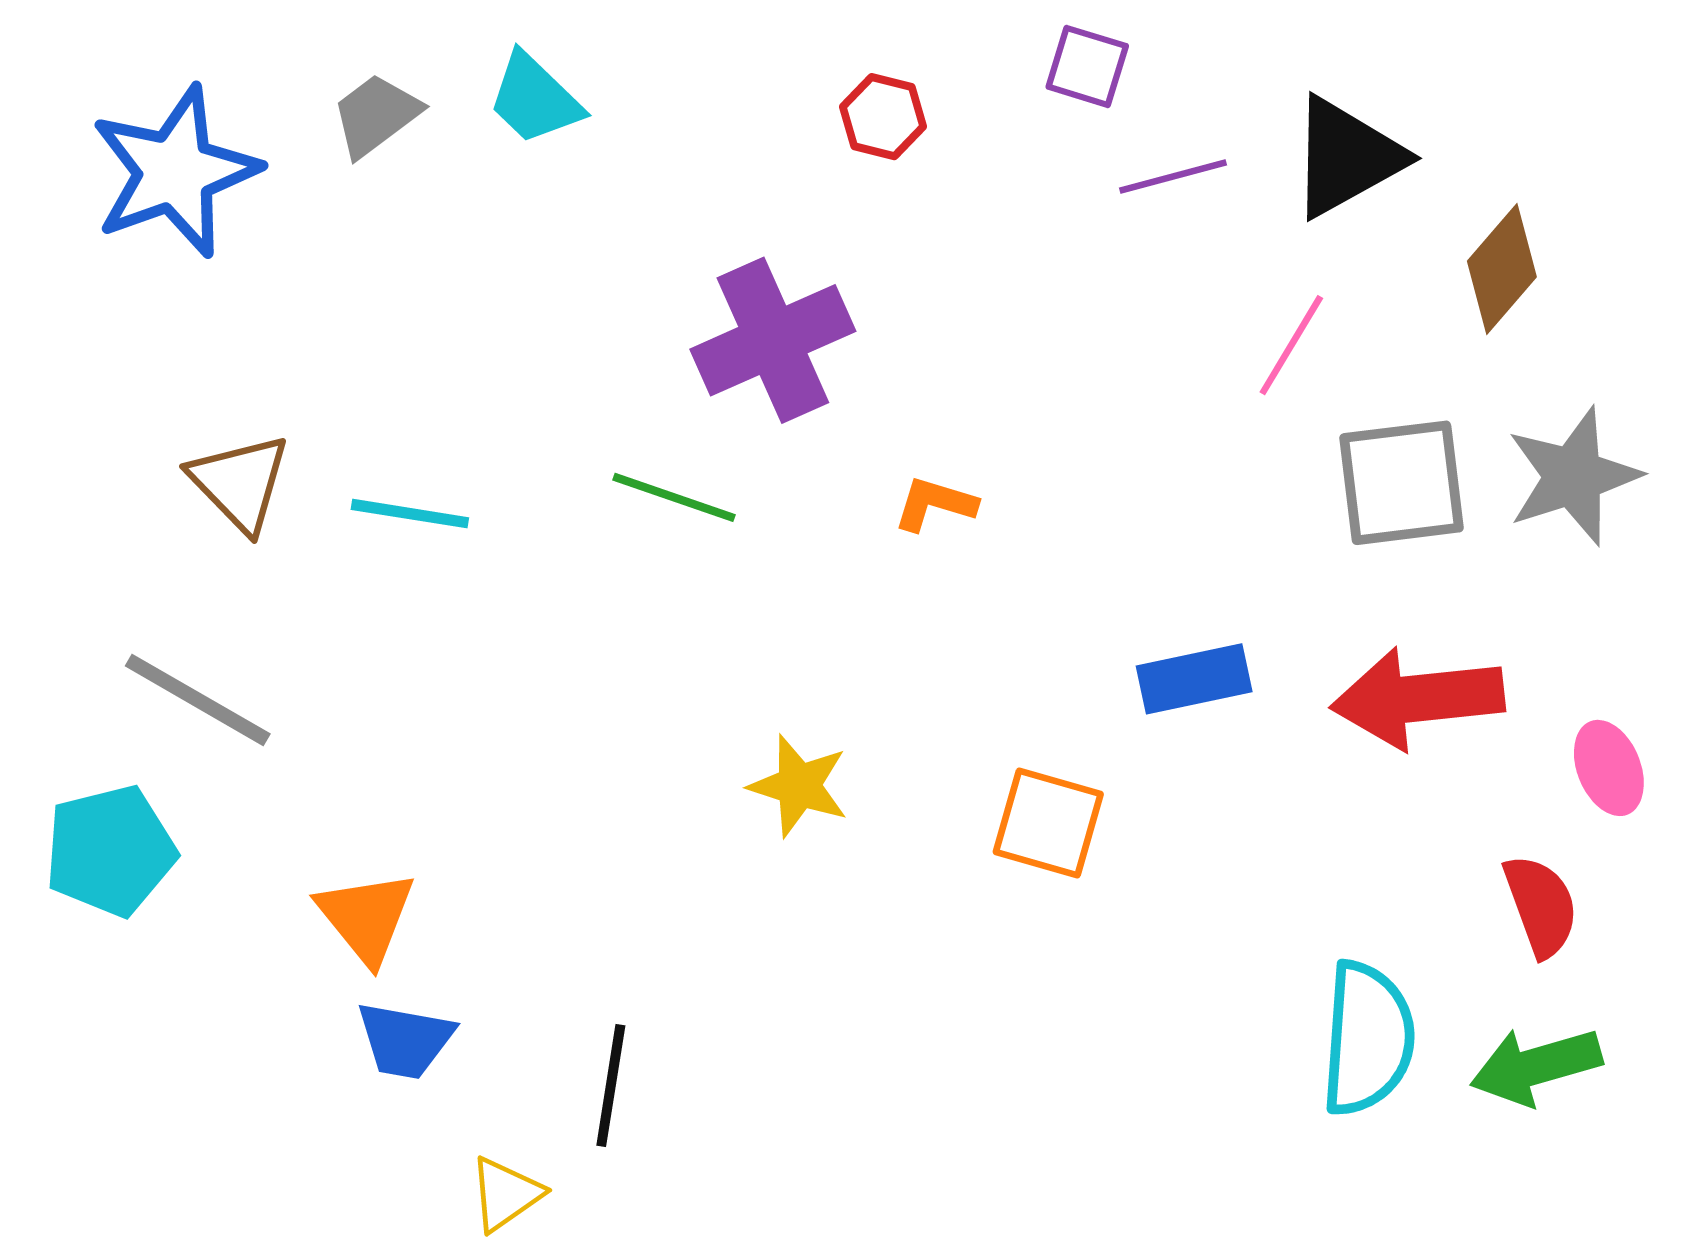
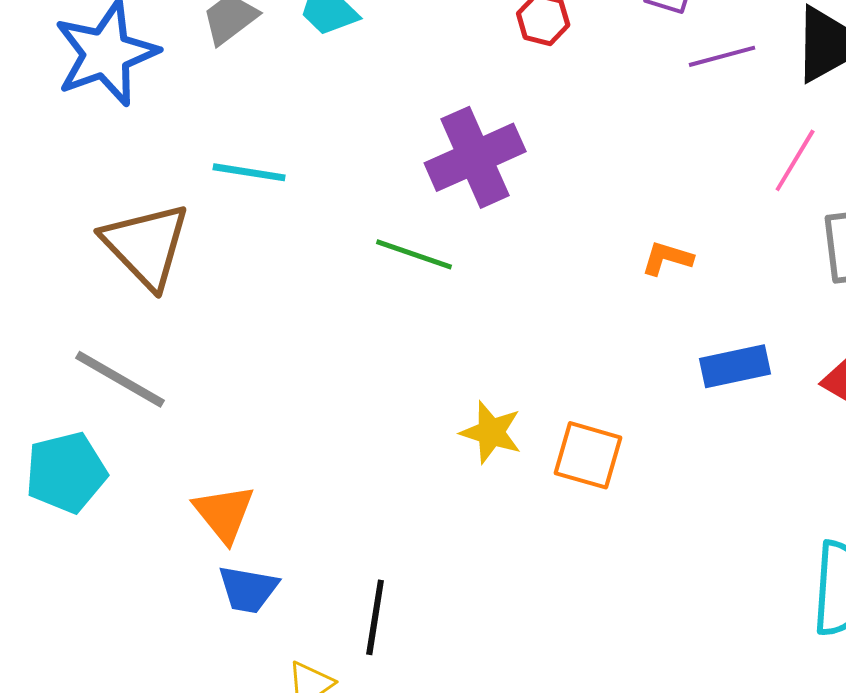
brown triangle: (240, 483) -> (146, 245), size x1.4
orange L-shape: (935, 504) -> (667, 258), moved
cyan line: (410, 514) -> (249, 172), moved
orange square: (1048, 823) -> (588, 455), moved

